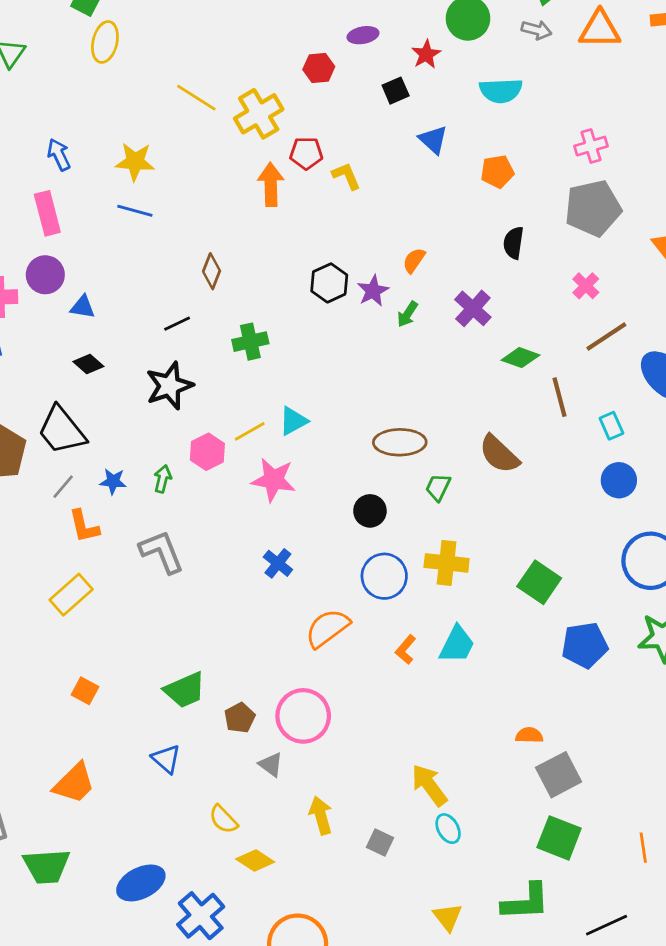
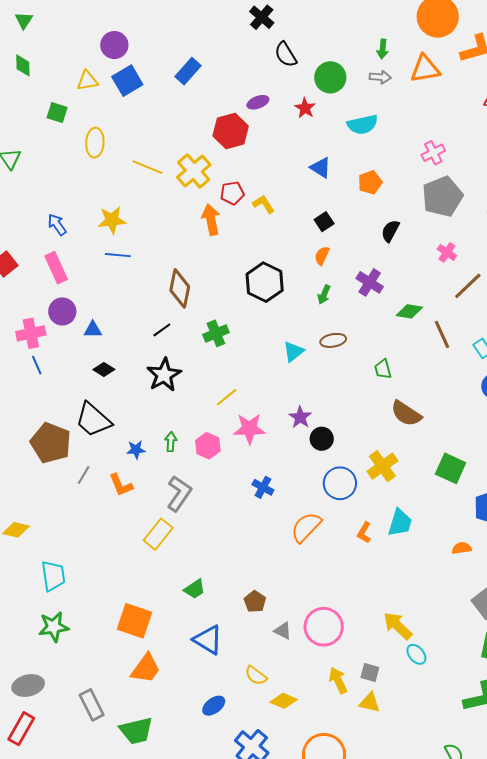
yellow ellipse: (105, 42) -> (95, 143), moved
red hexagon: (319, 68) -> (231, 131), size x1.6
black square: (396, 91) -> (324, 222), moved
black semicircle: (513, 243) -> (390, 231), turned 30
brown diamond: (212, 271) -> (180, 288), size x1.5
black hexagon: (329, 283) -> (265, 282), size x1.4
purple star: (373, 291) -> (300, 417), moved
cyan triangle: (293, 421) -> (293, 351), moved
brown ellipse: (400, 442) -> (333, 340), moved, size x0.7
pink hexagon: (207, 452) -> (208, 446), moved
brown semicircle: (499, 454) -> (406, 414), moved
gray line: (63, 487) -> (84, 475), moved
green trapezoid: (438, 487) -> (383, 369), moved, turned -30
gray L-shape: (162, 552) -> (179, 493), turned 66
yellow cross: (447, 563) -> (382, 466), turned -32
yellow rectangle: (71, 595) -> (158, 534), moved
green trapezoid: (185, 690) -> (195, 589), moved, size x0.7
orange square: (85, 691) -> (134, 621), moved, size x1.8
pink circle: (303, 716) -> (324, 627), moved
orange semicircle: (529, 735) -> (462, 548), moved
blue triangle: (166, 759) -> (208, 640), size x1.4
yellow arrow: (321, 815) -> (338, 680), moved
blue ellipse: (141, 883) -> (214, 706), moved, size x0.7
yellow triangle: (448, 917) -> (370, 703), moved, turned -30

